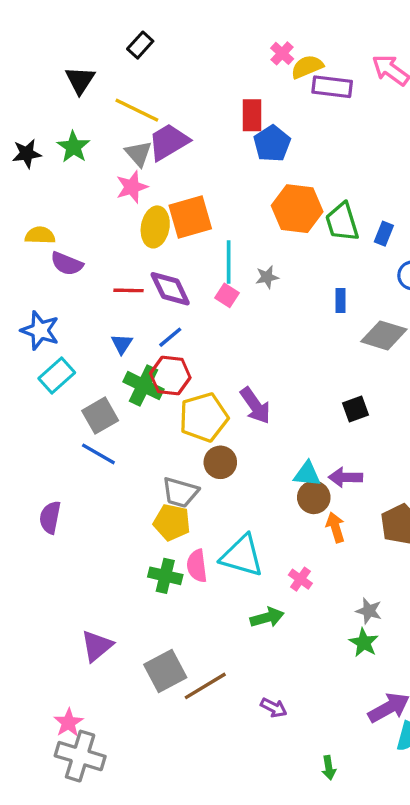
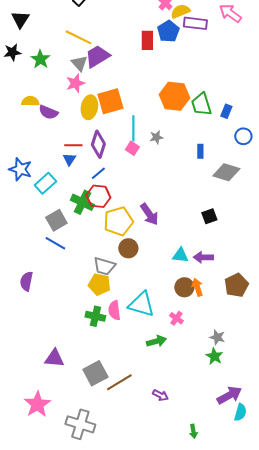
black triangle: (80, 80) -> (20, 19), moved
blue pentagon: (272, 144) -> (168, 31), moved
black star: (27, 154) -> (12, 52), moved
yellow semicircle: (40, 235) -> (30, 101), moved
purple semicircle: (67, 264) -> (48, 112), moved
purple diamond: (170, 289) -> (98, 144), turned 44
blue triangle: (122, 344) -> (69, 159), moved
cyan rectangle: (57, 376) -> (45, 183), moved
brown circle: (314, 497) -> (184, 287), moved
purple triangle: (97, 646) -> (54, 358), turned 45
pink star: (68, 723) -> (37, 404), size x1.5
gray cross: (80, 756) -> (80, 424), moved

